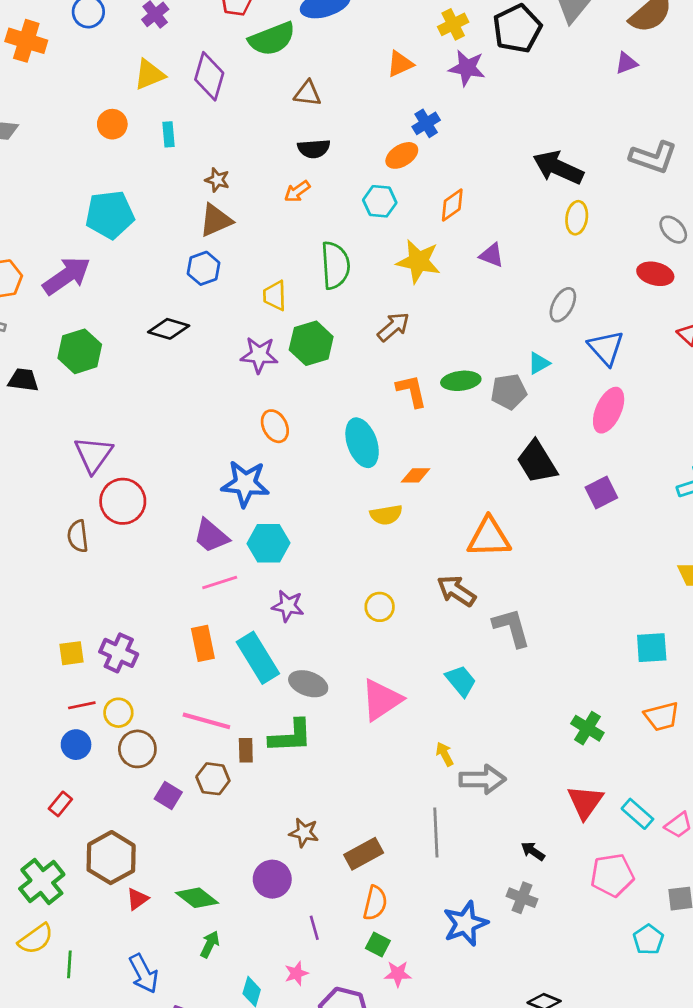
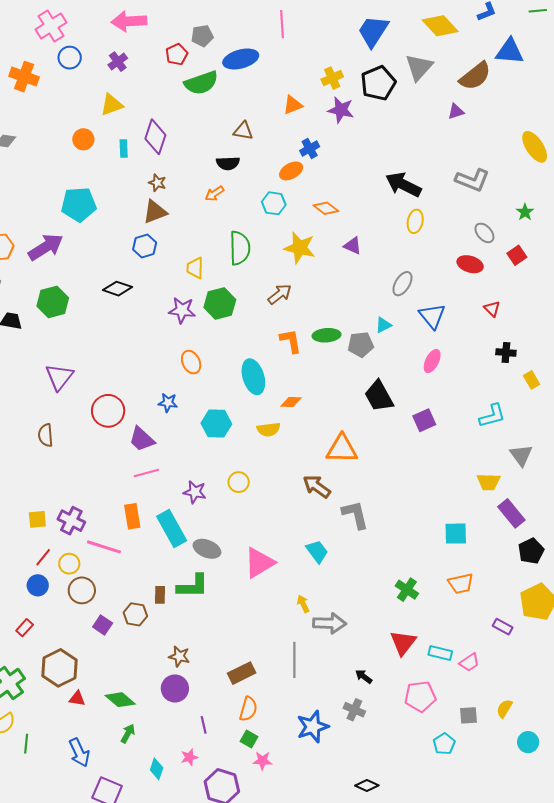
purple diamond: (209, 76) -> (155, 137), moved
brown triangle: (308, 93) -> (243, 131), moved
orange diamond: (452, 205) -> (326, 208), turned 70
pink ellipse: (609, 410) -> (432, 361), size x0.7
blue star: (245, 484) -> (168, 403), size x0.6
red circle: (123, 501) -> (108, 411), moved
cyan hexagon: (269, 543) -> (216, 424), moved
yellow circle: (380, 607) -> (239, 482), moved
red line: (82, 705) -> (43, 557), turned -42
pink line: (206, 721) -> (104, 547), moved
cyan rectangle: (637, 814) -> (440, 653), turned -30
brown star: (304, 833) -> (179, 656), moved
red triangle: (137, 899) -> (77, 699), turned 42

